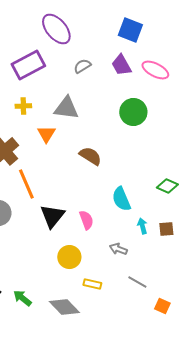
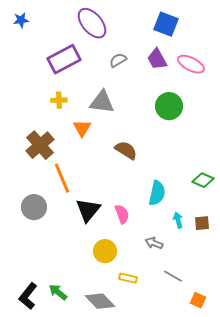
cyan semicircle: (121, 199) -> (157, 193), turned -145

